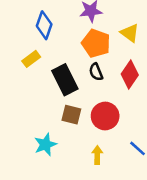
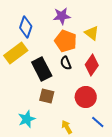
yellow rectangle: (31, 59) -> (16, 53), size x1.6
red circle: (105, 116) -> (86, 97), moved
yellow arrow: (97, 155) -> (67, 127), turned -32

